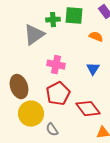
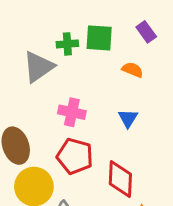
red pentagon: (58, 94) -> (75, 156), turned -30
red diamond: (88, 109) -> (120, 179), turned 40

